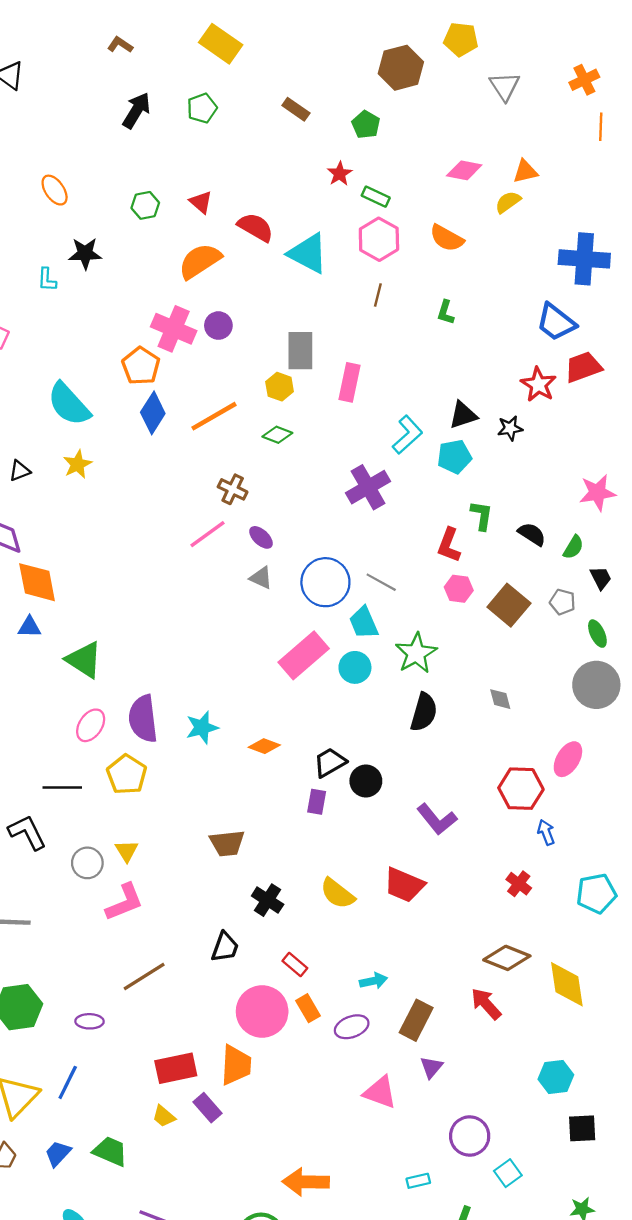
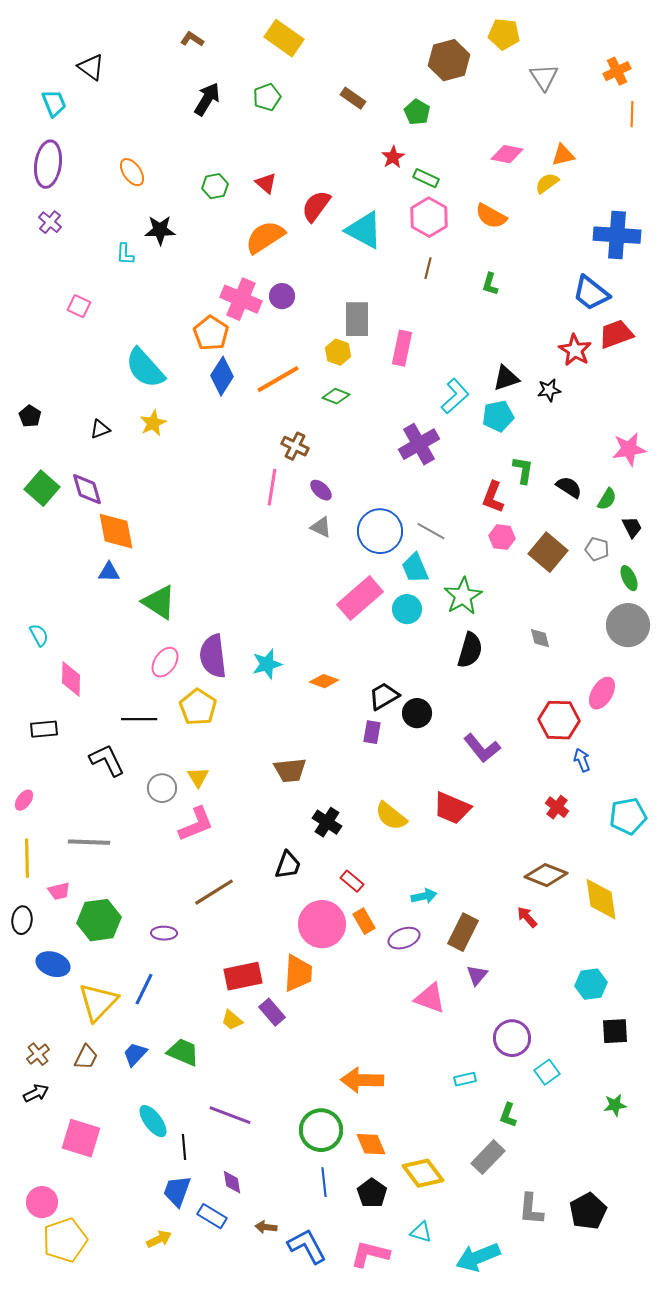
red semicircle: (256, 227) -> (316, 206), turned -84
pink line: (207, 534) -> (272, 487), turned -45
red arrow: (486, 1004) -> (527, 917), size x0.7

